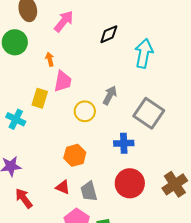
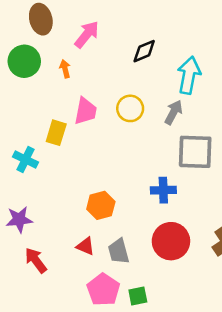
orange arrow: (50, 59) -> (65, 69), moved
gray arrow: (110, 95) -> (174, 112), moved
yellow circle: (85, 111) -> (130, 108), moved
gray square: (149, 113) -> (195, 152), turned -32

